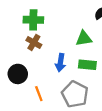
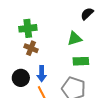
blue arrow: (60, 63) -> (42, 74), moved

